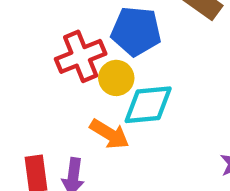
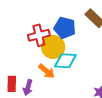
yellow circle: (116, 78) -> (53, 47), size x1.5

